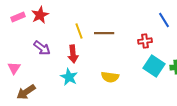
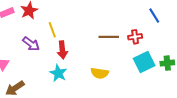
yellow line: (79, 31) -> (52, 30), moved
brown line: (104, 33) -> (109, 37), moved
cyan square: (154, 66) -> (144, 62), turned 30

